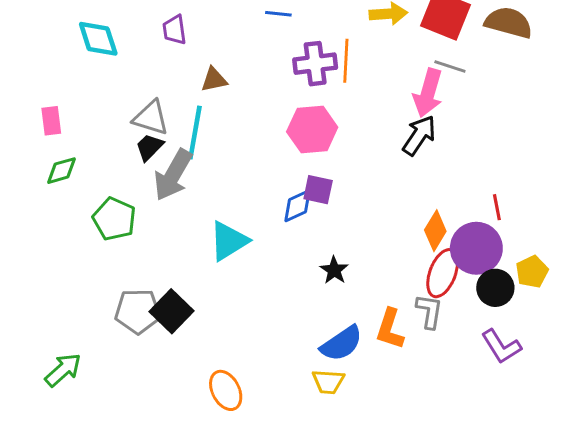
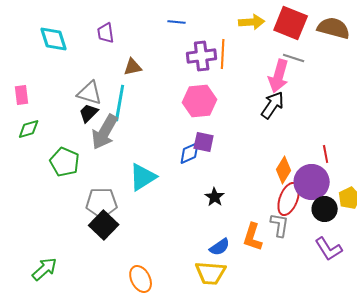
gray pentagon: (138, 311) -> (102, 203), moved
blue semicircle: (341, 344) -> (220, 247), size x0.7
green arrow: (63, 370) -> (45, 269), moved
yellow trapezoid: (328, 382) -> (211, 273), size x1.4

